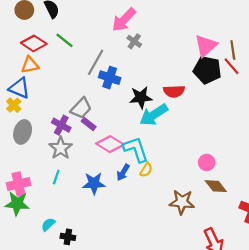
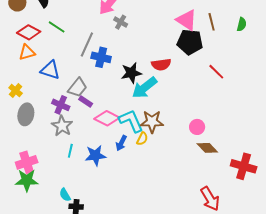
pink triangle: (206, 46) -> (187, 20), turned -40
red line: (232, 66) -> (216, 72), moved
blue triangle: (19, 88) -> (50, 70), moved
cyan line: (56, 177) -> (70, 151), moved
brown star: (182, 202) -> (152, 122), moved
cyan semicircle: (48, 224) -> (65, 195), moved, turned -72

